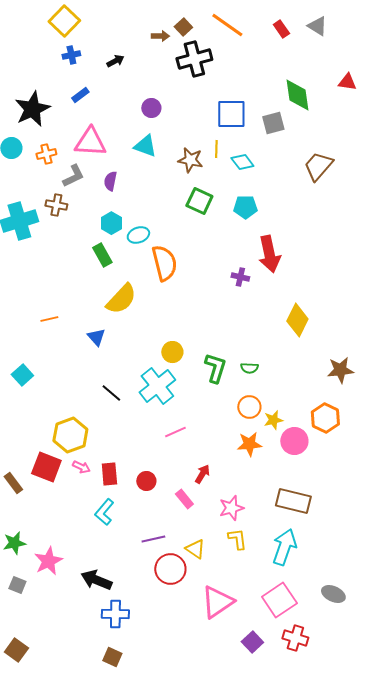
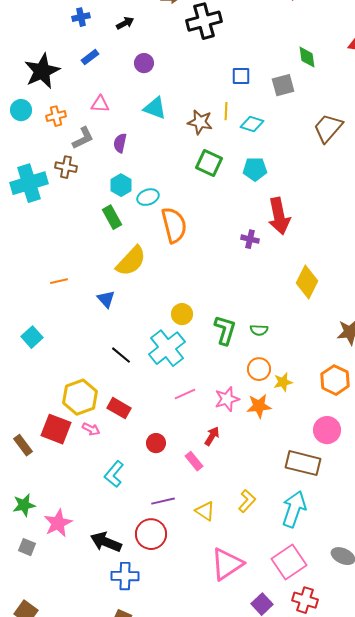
green diamond: (297, 95) -> (307, 57), size x0.7
purple circle: (151, 108) -> (144, 63), moved
blue square: (231, 114) -> (241, 76), size x0.6
pink triangle: (90, 142) -> (100, 104), size x0.6
cyan diamond: (242, 162) -> (252, 124), turned -35
pink circle: (294, 441) -> (327, 430), moved
red rectangle: (109, 474) -> (119, 408), moved, turned -55
pink star: (231, 508) -> (227, 399), moved
yellow L-shape: (237, 539) -> (247, 501), turned 50
red circle: (170, 569) -> (151, 534), moved

